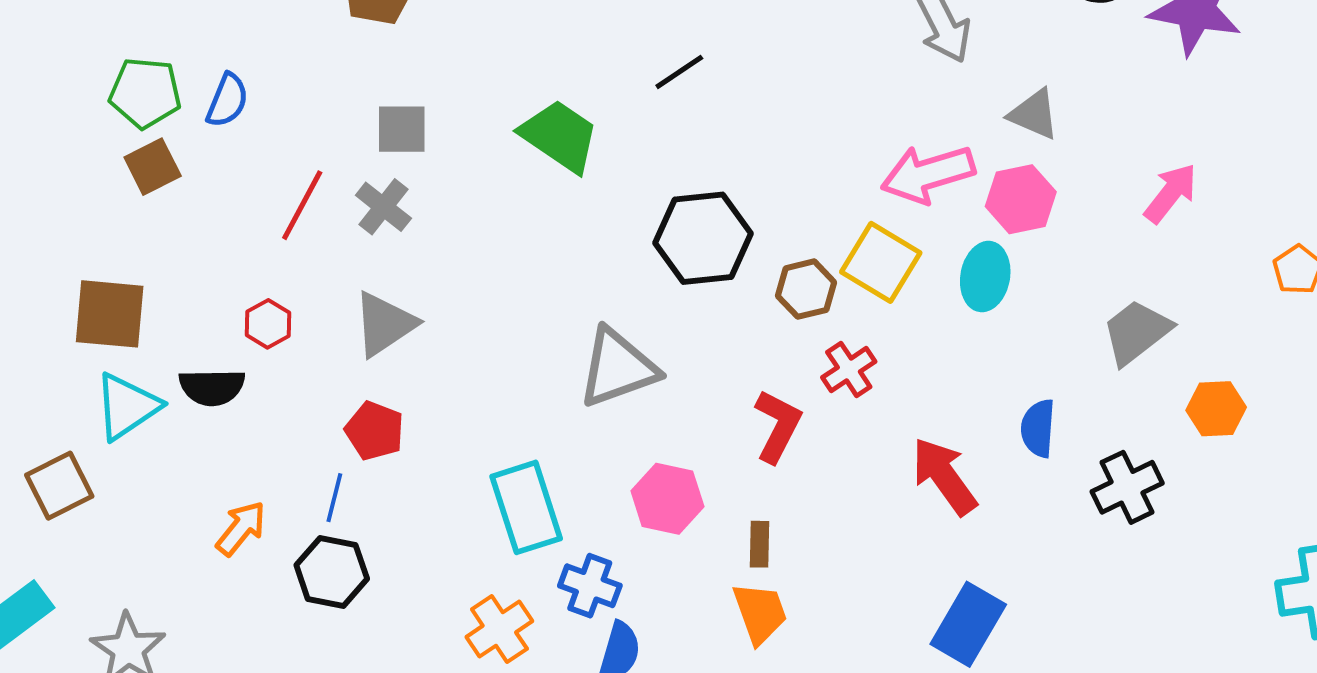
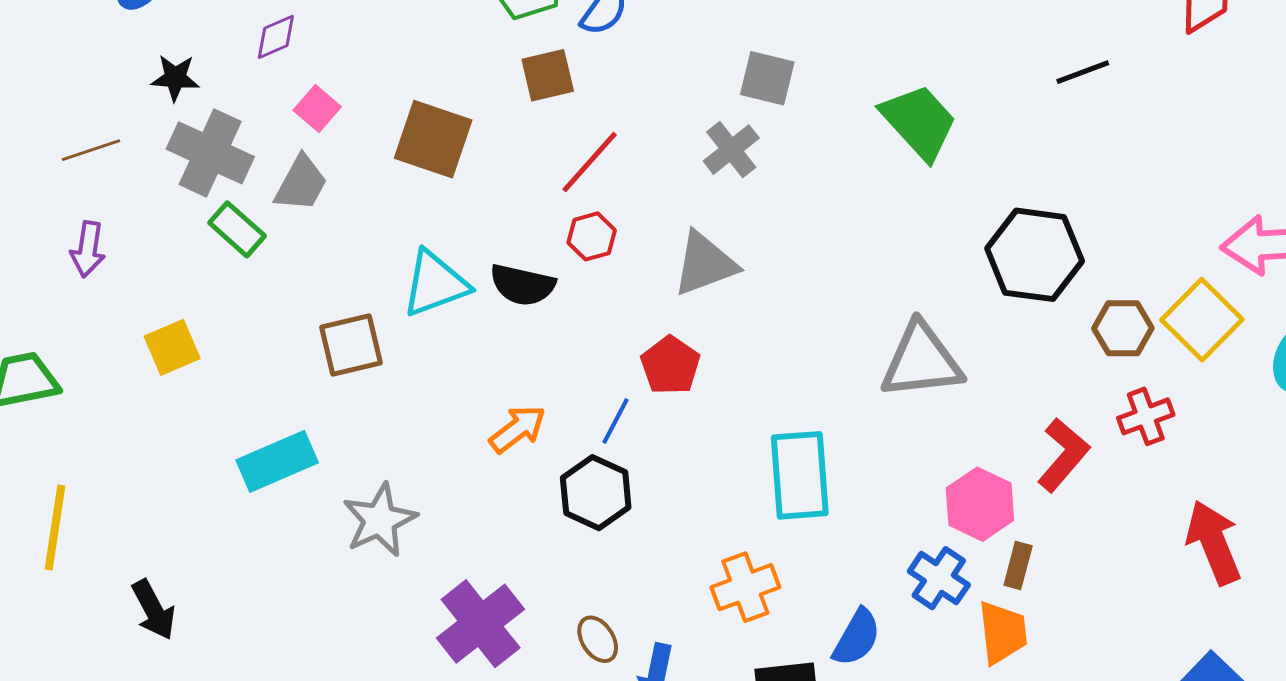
black line: (679, 72) -> (1083, 72), moved
brown square: (153, 167) -> (548, 75), moved
red line: (302, 205) -> (590, 162), moved
brown square: (110, 314) -> (433, 139), moved
pink hexagon: (667, 499) -> (980, 504), moved
blue cross: (590, 586) -> (939, 578), moved

